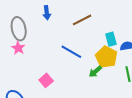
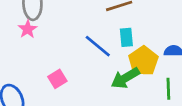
cyan rectangle: (111, 39) -> (126, 37), moved
green arrow: (95, 72) -> (125, 78), size x1.5

